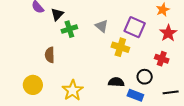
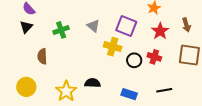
black triangle: (57, 14) -> (26, 27), moved
black circle: (145, 77) -> (134, 60), moved
black semicircle: (116, 82) -> (92, 83), moved

